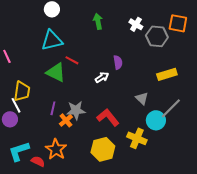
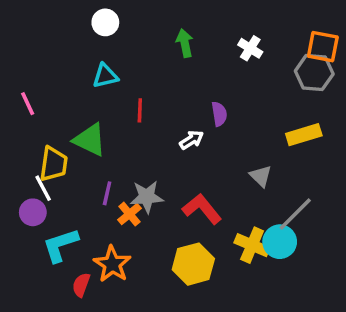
gray hexagon: (157, 36) -> (314, 72), moved
cyan triangle: (52, 40) -> (105, 76), size x0.7
red line: (72, 60) -> (140, 110), turned 64
green triangle: (56, 72) -> (90, 140), moved
gray line: (171, 108) -> (295, 214), moved
cyan circle: (156, 120) -> (280, 242), moved
cyan L-shape: (19, 151) -> (60, 245), moved
red semicircle: (38, 161) -> (81, 285), turned -96

